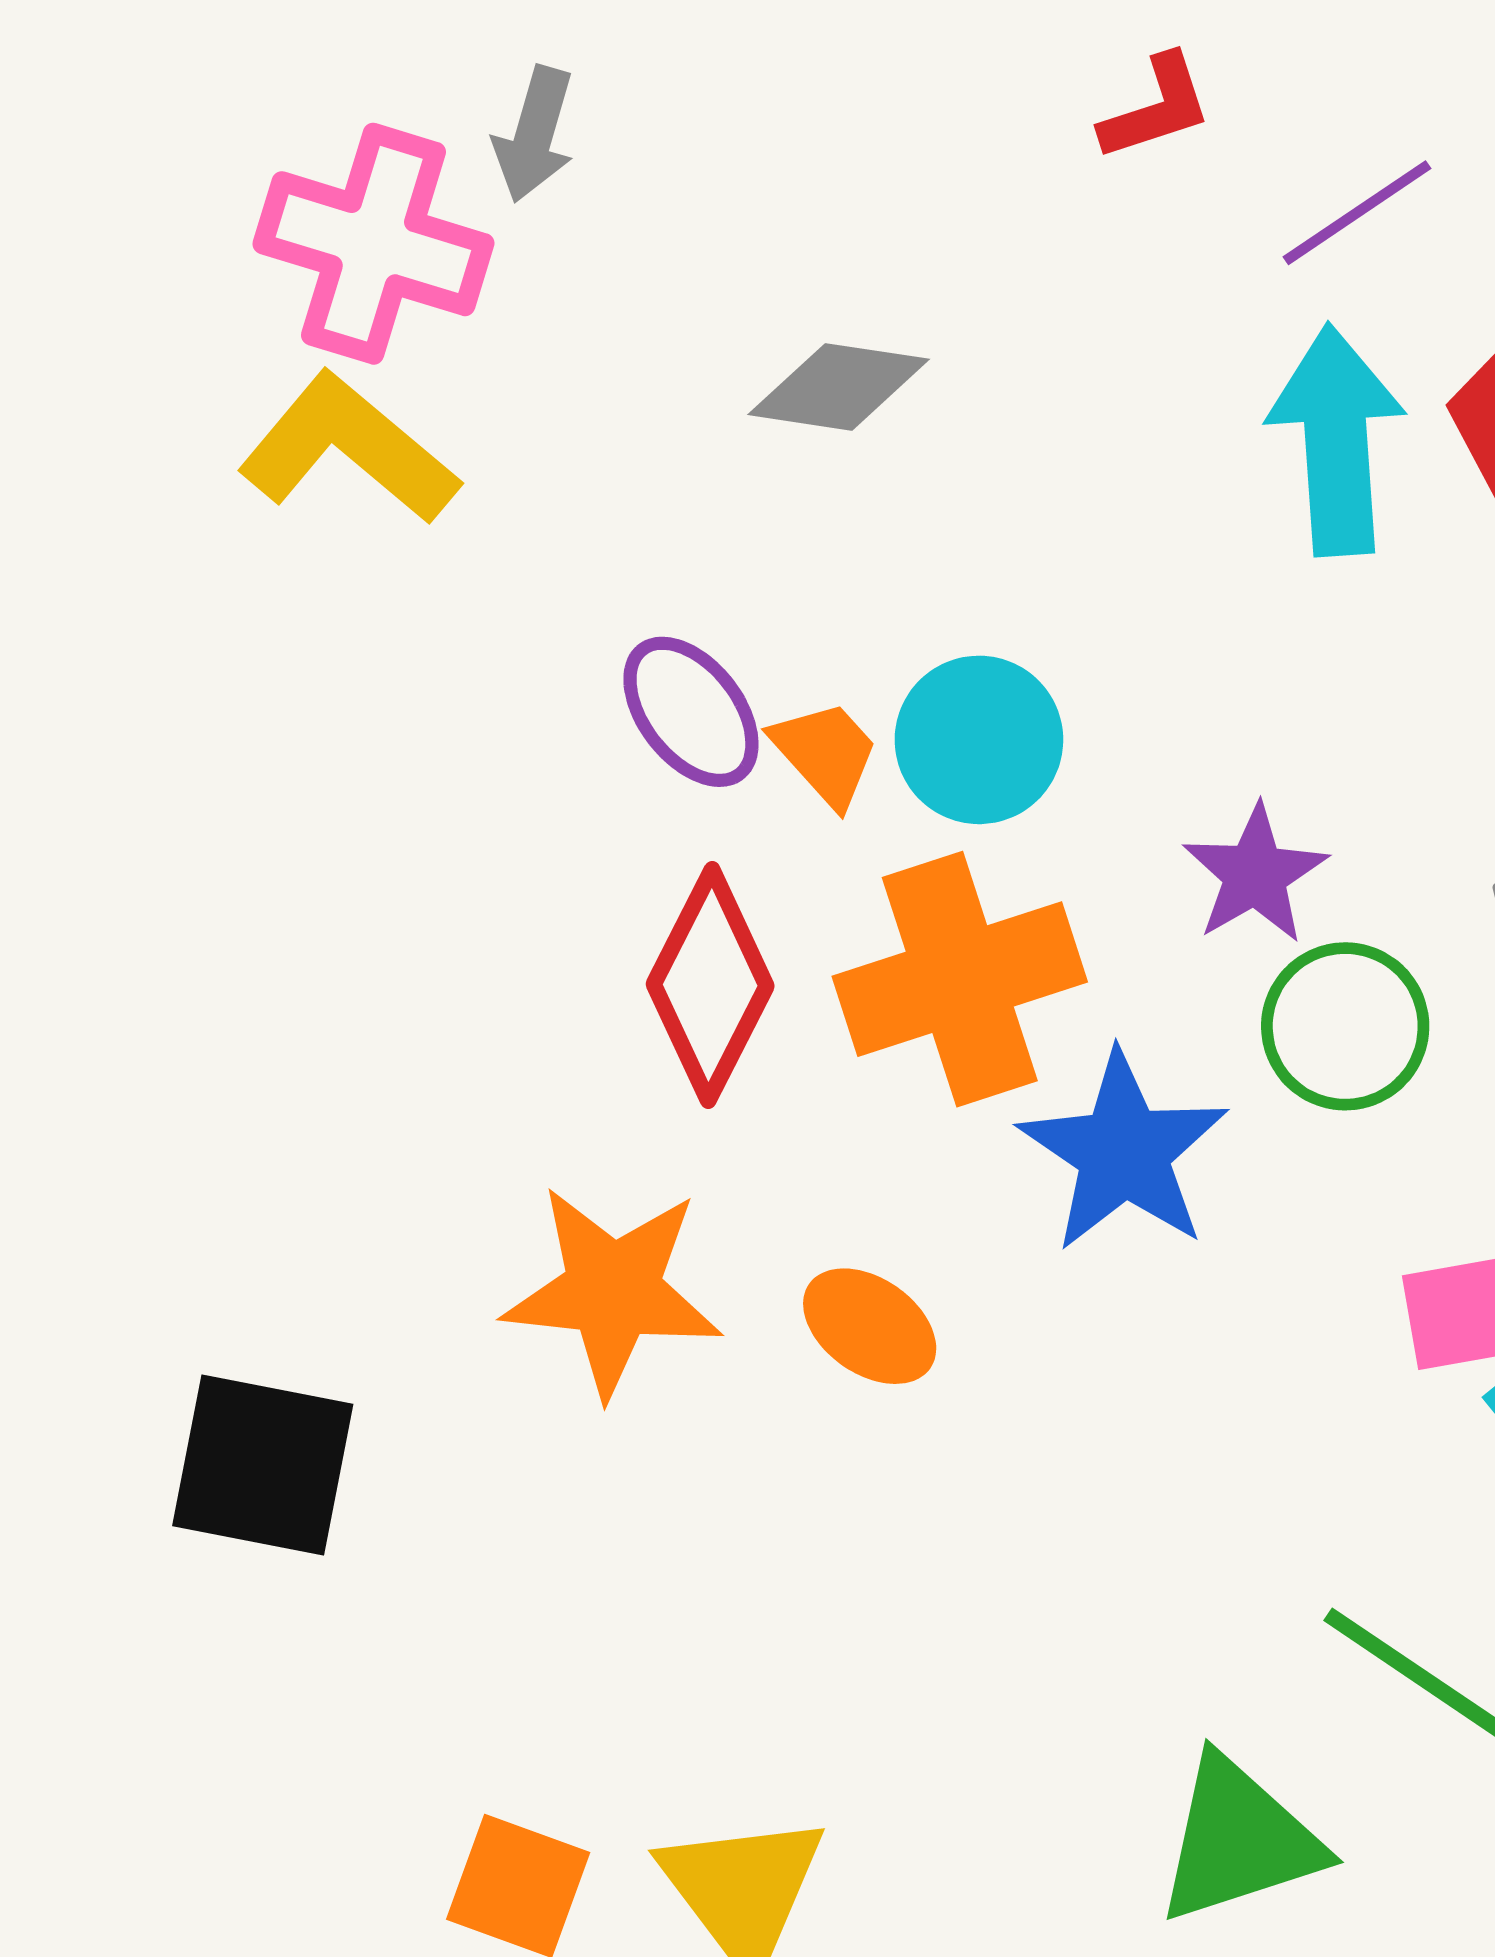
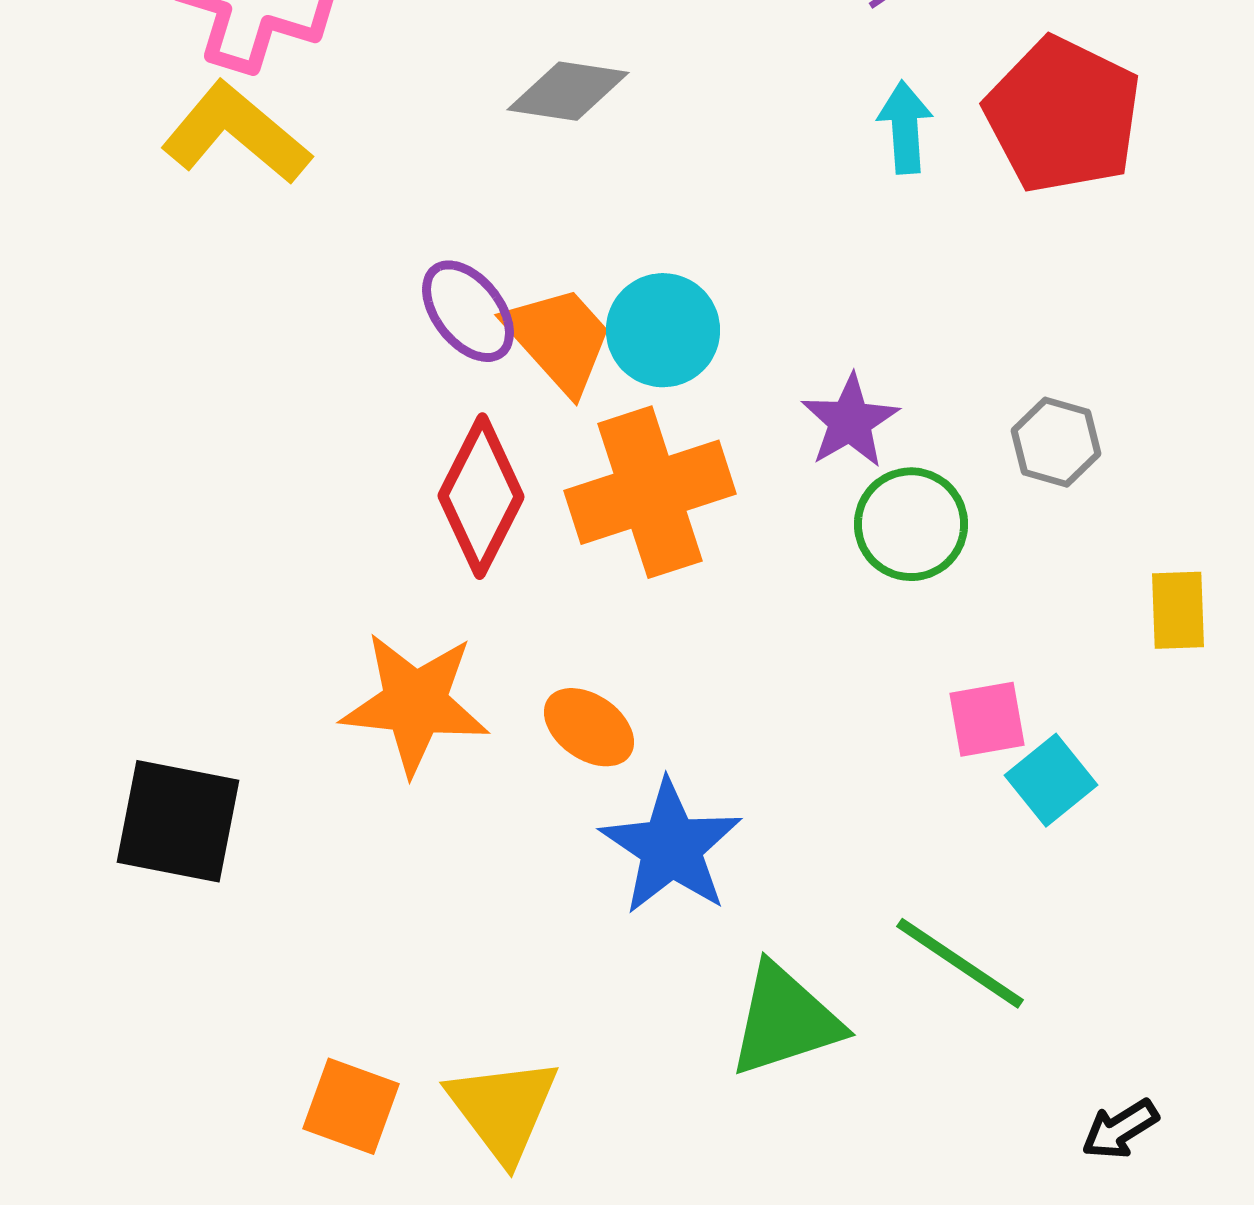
cyan arrow: (1336, 440) -> (905, 127), size x0.6
orange trapezoid: (825, 753) -> (559, 339), size x1.5
blue star: (1124, 1152) -> (671, 847), moved
green triangle: (1239, 1840) -> (785, 1020), moved

